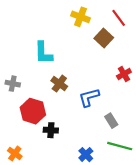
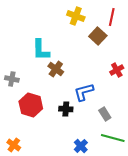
red line: (119, 18) -> (112, 17), turned 48
brown cross: (59, 84) -> (56, 69), moved
black cross: (51, 130) -> (66, 109), moved

